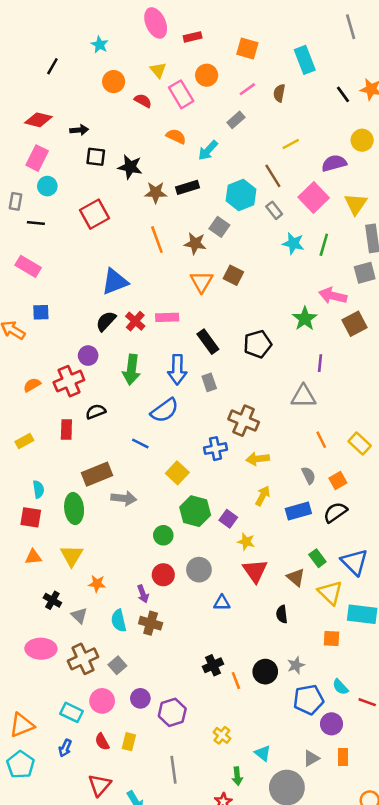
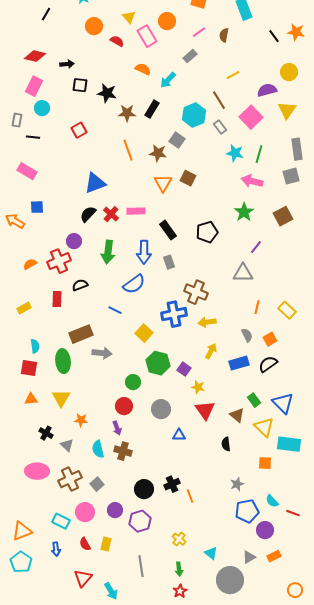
black rectangle: (187, 187) -> (152, 109), turned -42
yellow triangle: (356, 204) -> (287, 110), moved
red square: (94, 214) -> (79, 130), size x0.7
pink arrow: (333, 296) -> (252, 181), moved
purple line: (320, 363) -> (256, 247), turned 32
orange line: (321, 440) -> (257, 307), turned 40
blue cross: (216, 449) -> (174, 314), size x1.4
red circle: (163, 575) -> (124, 406), moved
black circle: (265, 672) -> (144, 489), moved
blue arrow: (65, 748) -> (56, 549), turned -32
orange rectangle: (343, 757) -> (274, 556), turned 64
green arrow: (237, 776) -> (179, 569), moved

